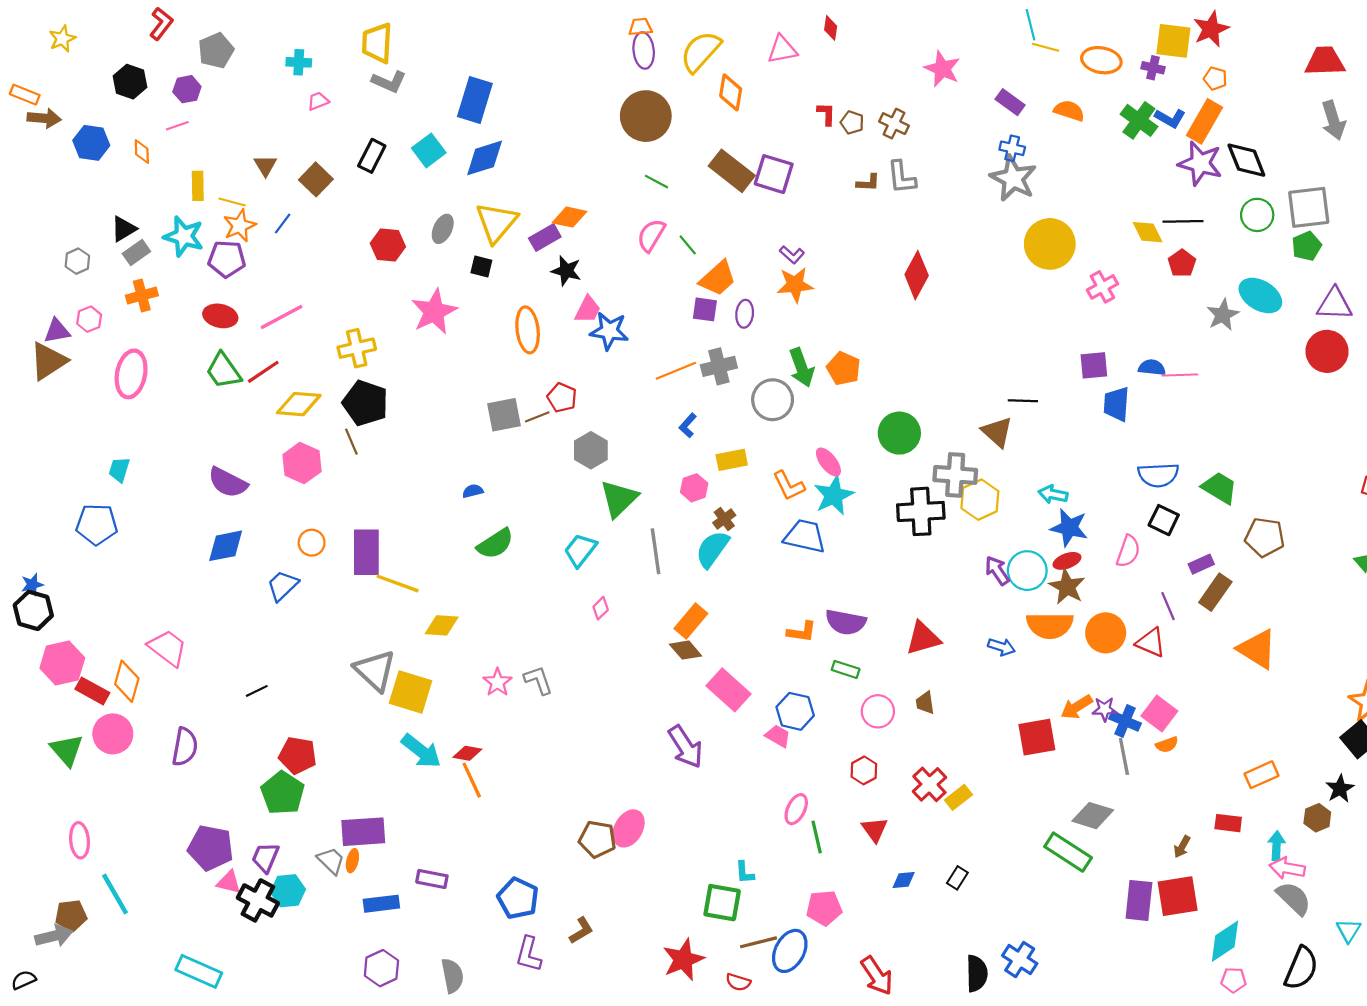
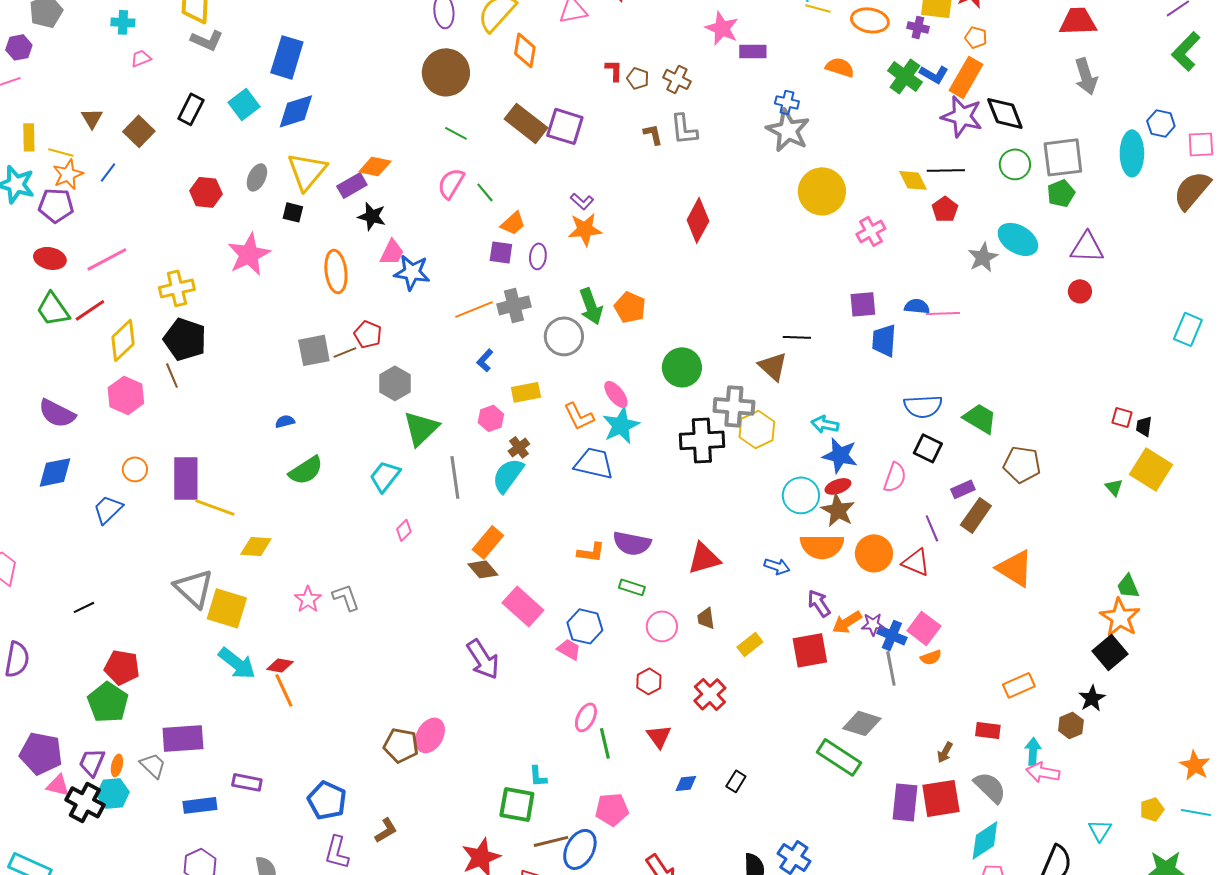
purple rectangle: (1010, 102) -> (753, 51), moved, turned -36
brown L-shape: (868, 183) -> (653, 134), turned -105
orange trapezoid: (718, 278) -> (513, 223), size x0.7
red circle: (1327, 351) -> (1080, 291), size x0.6
yellow diamond: (299, 404) -> (123, 340), turned -48
purple arrow: (997, 571) -> (819, 603), moved
yellow rectangle: (958, 797) -> (750, 644), moved
orange ellipse: (352, 861) -> (117, 765), moved
gray semicircle: (1294, 898) -> (990, 787), moved

